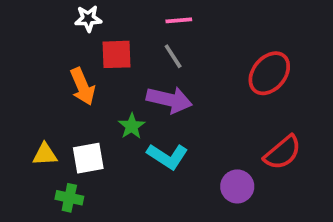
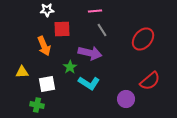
gray line: (173, 56) -> (102, 30), moved
yellow triangle: (45, 154) -> (22, 72), moved

